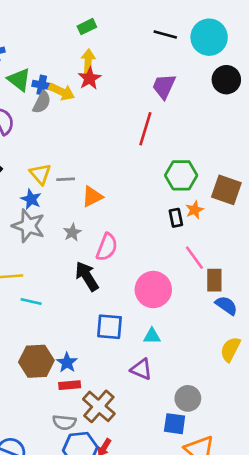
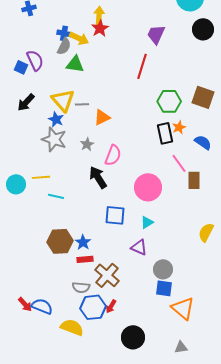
green triangle: (19, 80) -> (75, 64), moved, turned -30
yellow triangle: (40, 174) -> (63, 100), size x1.4
brown square: (226, 190) -> (203, 97), moved
black rectangle: (176, 218) -> (165, 133), size x1.5
blue semicircle: (226, 305) -> (203, 142), moved
cyan triangle: (152, 336) -> (147, 222), turned -32
gray circle: (188, 398) -> (163, 269), moved

